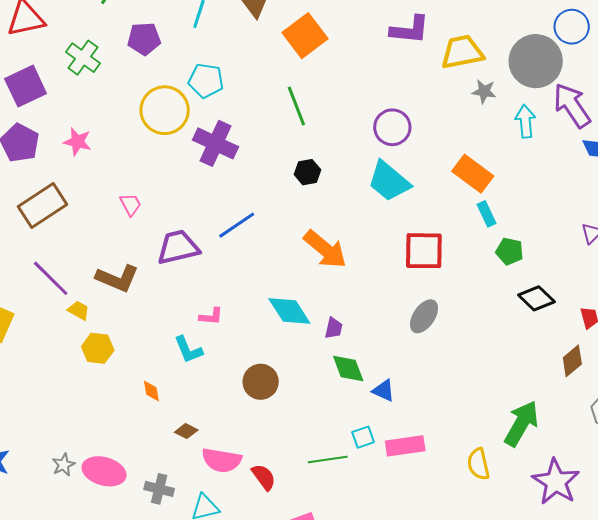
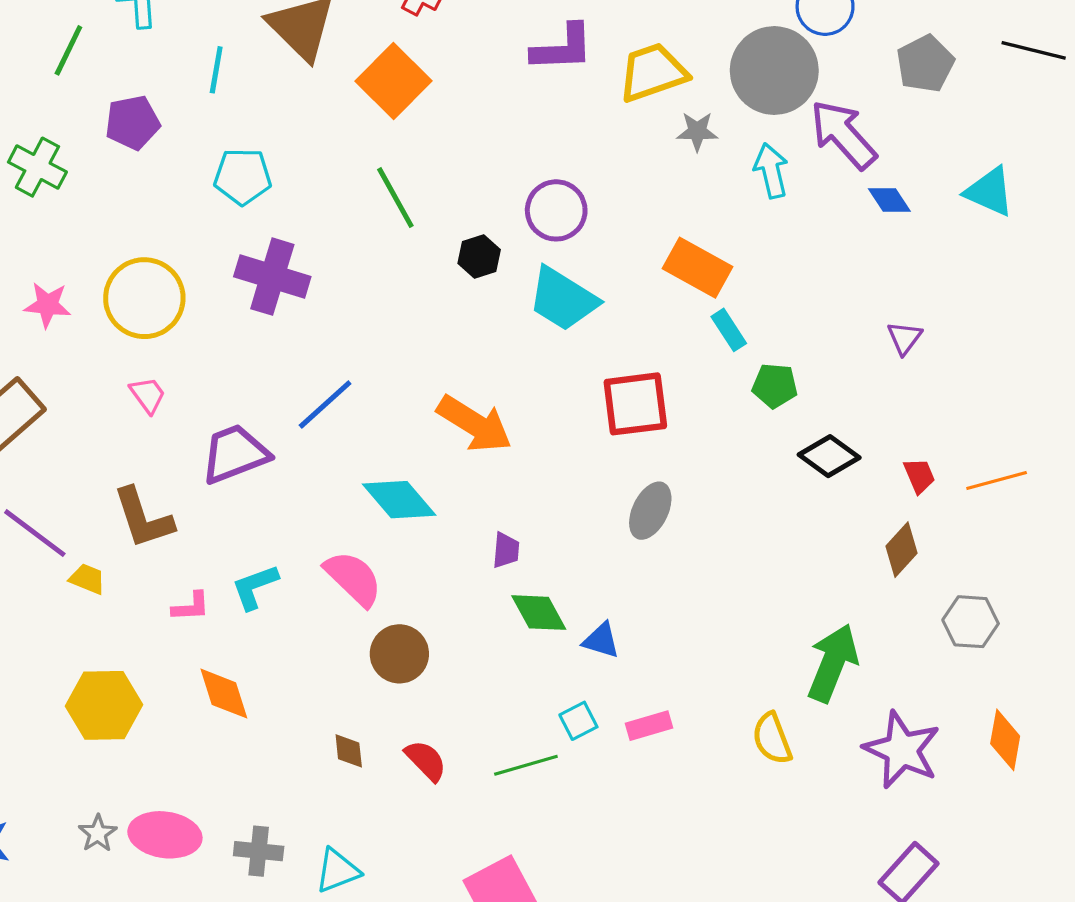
yellow circle: (165, 110) -> (144, 298), moved
black hexagon: (307, 172) -> (479, 257), moved
brown L-shape: (117, 278) -> (143, 518), turned 57
cyan diamond: (289, 311) -> (399, 500), moved
pink L-shape: (211, 316) -> (191, 607), moved
yellow hexagon: (98, 348) -> (104, 705), moved, size x1.4
cyan L-shape: (188, 350) -> (255, 587), moved, turned 100
orange diamond: (151, 391) -> (224, 694), size x1.6
brown diamond: (186, 431) -> (349, 751), moved, turned 65
pink rectangle: (405, 446) -> (649, 726), size x0.7
pink semicircle: (222, 460) -> (353, 578), moved, turned -138
red semicircle: (264, 477) -> (426, 761), moved

